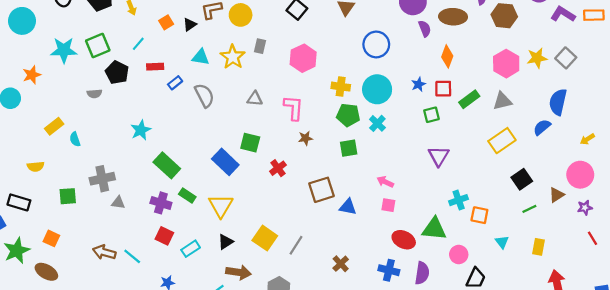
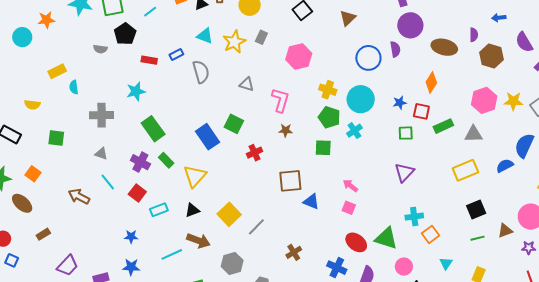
purple semicircle: (425, 29) -> (395, 49), moved
red rectangle: (155, 67) -> (149, 60), moved
gray cross: (102, 179) -> (102, 115), moved
orange square: (479, 215) -> (430, 234), turned 30
cyan line: (132, 256) -> (108, 182), moved

